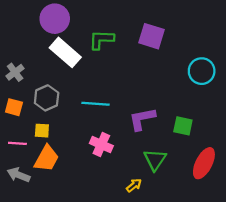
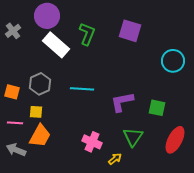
green L-shape: (101, 40) -> (87, 34), turned 110
gray cross: (15, 72) -> (13, 31), moved
pink cross: (101, 145) -> (92, 142), moved

